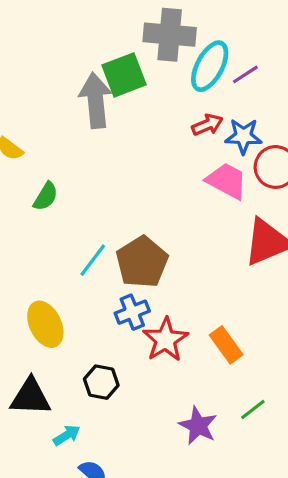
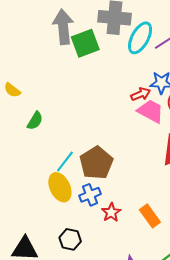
gray arrow: (96, 100) -> (63, 27), moved
red arrow: (207, 125) -> (141, 94), moved
yellow ellipse: (45, 324) -> (60, 187), moved
red star: (166, 340) -> (111, 212), size x0.7

